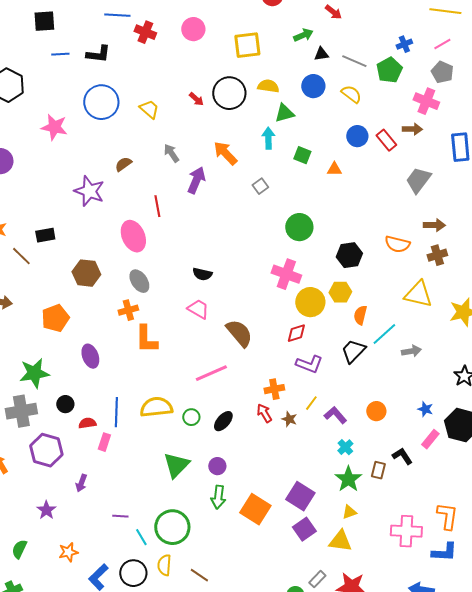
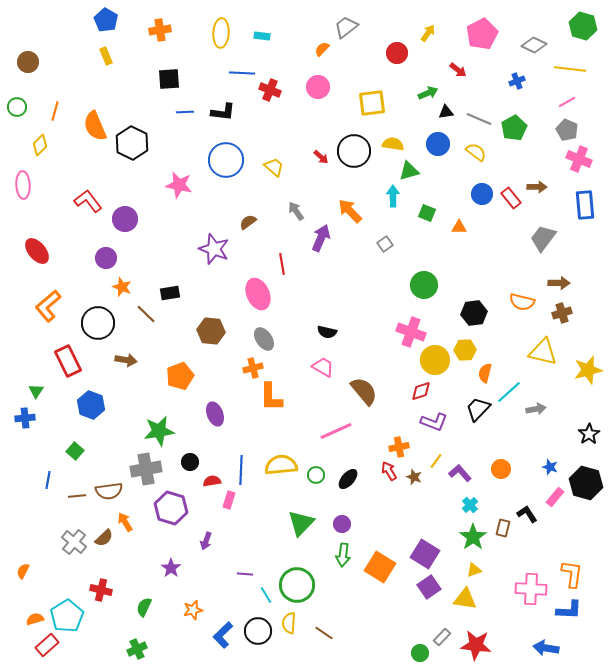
blue cross: (404, 44) -> (517, 81), moved
pink cross: (426, 101) -> (579, 159), moved

